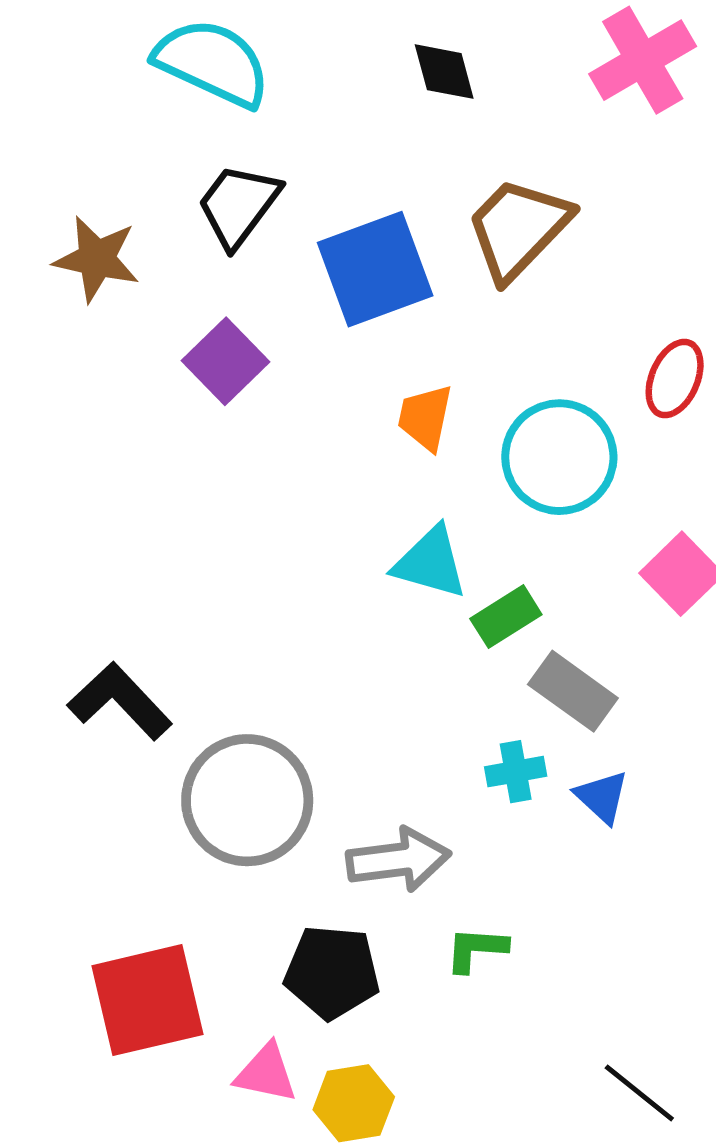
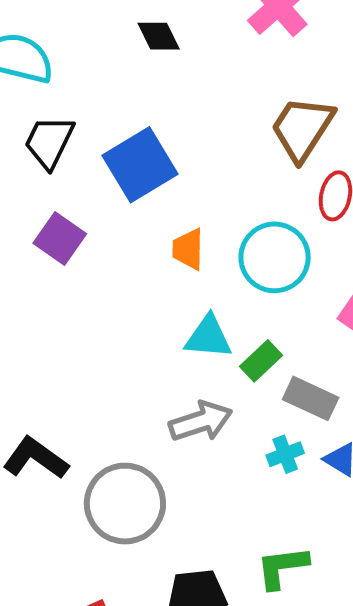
brown trapezoid: (518, 229) -> (302, 128), moved
gray arrow: (398, 860) -> (201, 421), moved
green L-shape: (476, 949) -> (282, 567), size x1.4

